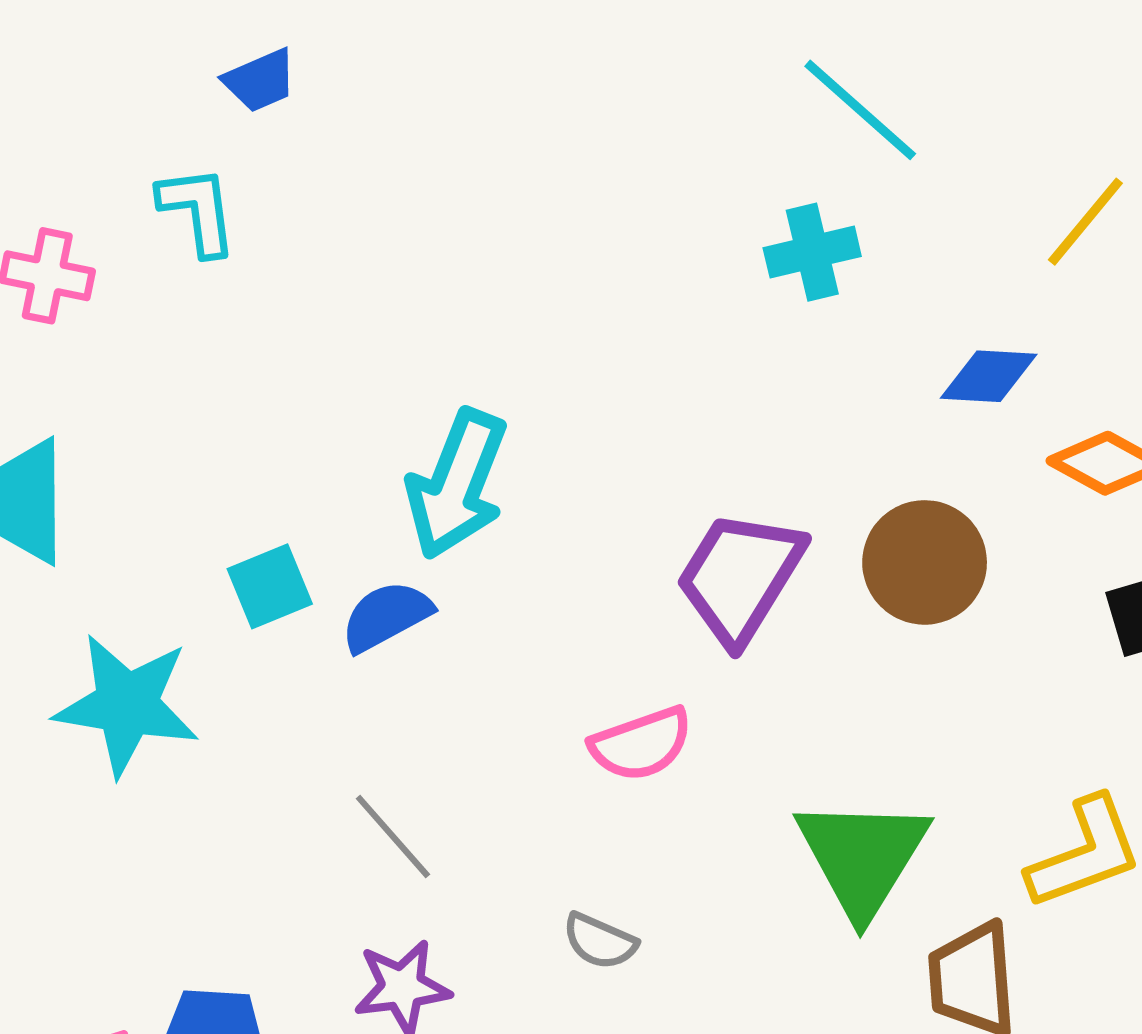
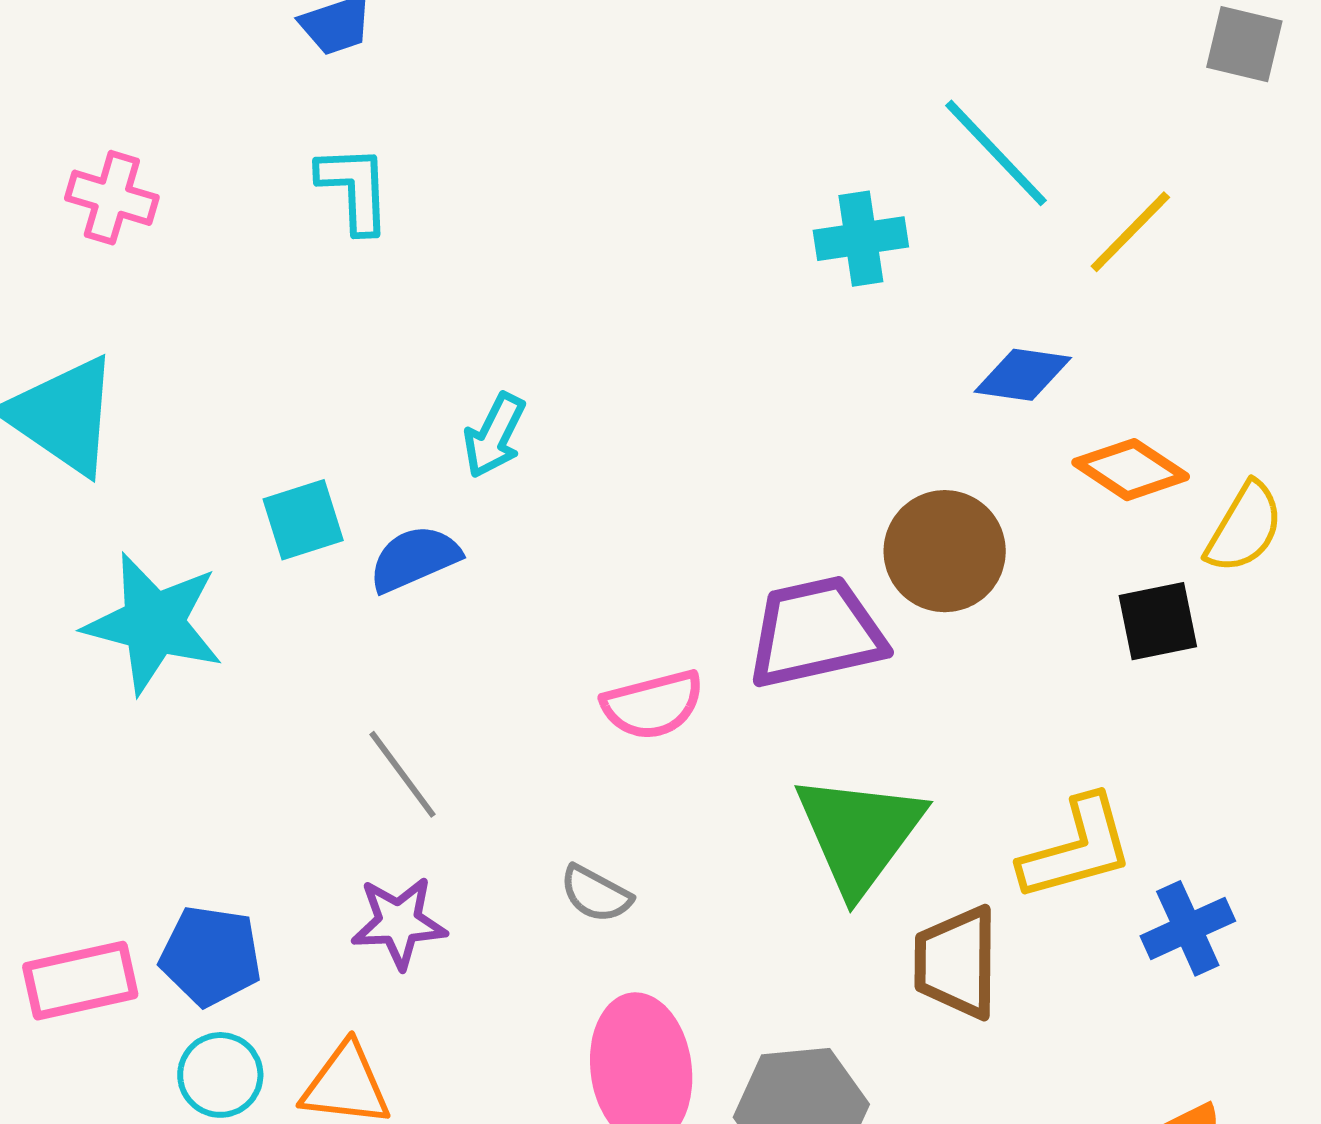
cyan line: (860, 110) -> (996, 153), moved
cyan L-shape: (198, 210) -> (354, 189), moved
cyan arrow: (457, 484) -> (494, 435), size x0.6
purple trapezoid: (740, 577) -> (816, 632), moved, turned 41

